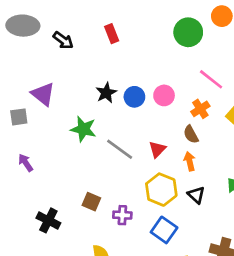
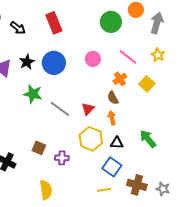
red rectangle: (112, 34) -> (54, 23), size x1.5
black star: (106, 93) -> (27, 62), moved
pink circle: (164, 95) -> (93, 59), moved
blue circle: (134, 97) -> (54, 63), moved, size x1.5
black triangle: (196, 195) -> (117, 143), turned -40
blue square: (164, 230) -> (112, 167), moved

